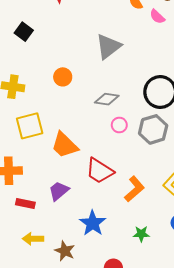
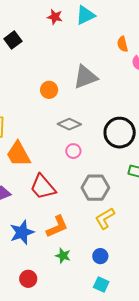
orange circle: (63, 77) -> (49, 90), moved
gray hexagon: (153, 129) -> (95, 188), moved
orange L-shape: (134, 189) -> (57, 226), moved

